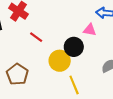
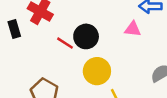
black circle: (74, 47) -> (86, 36), moved

